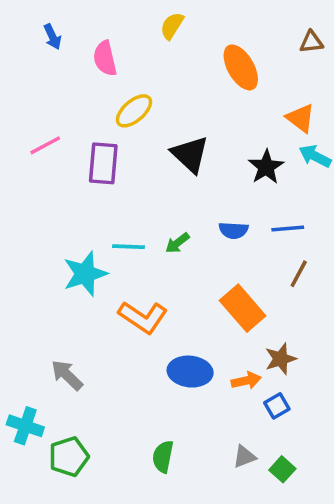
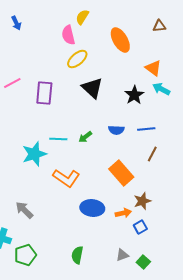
pink semicircle: (105, 58) -> (68, 35), moved
yellow ellipse: (134, 111) -> (77, 59), moved

